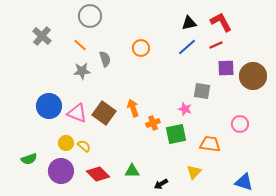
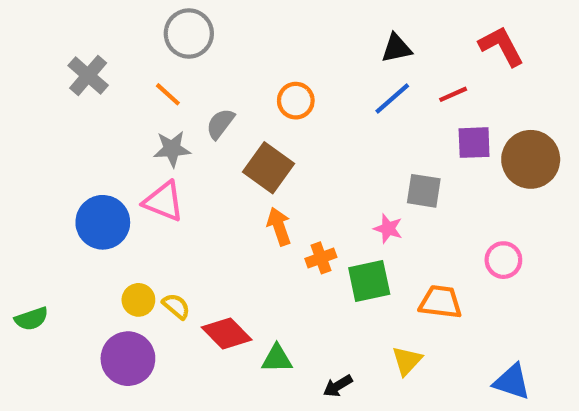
red L-shape: (221, 22) -> (501, 46), moved
gray semicircle: (105, 59) -> (220, 124), turned -126
pink triangle: (77, 113) -> (164, 201), moved
brown square: (104, 113) -> (269, 168), moved
green semicircle: (29, 159) -> (31, 319), moved
red diamond: (98, 174) -> (227, 333), moved

